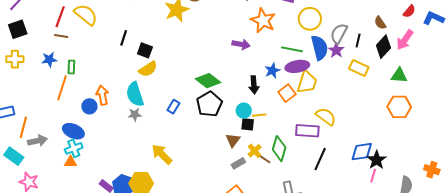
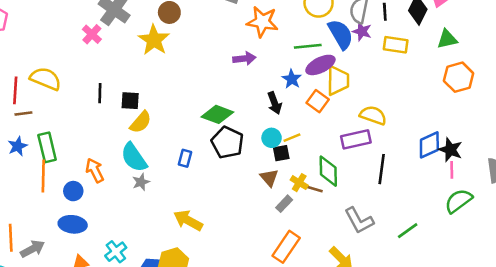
green rectangle: (71, 67) -> (47, 147), size x1.6
blue circle: (89, 106) -> (73, 191), moved
cyan cross: (74, 148) -> (116, 252), moved

